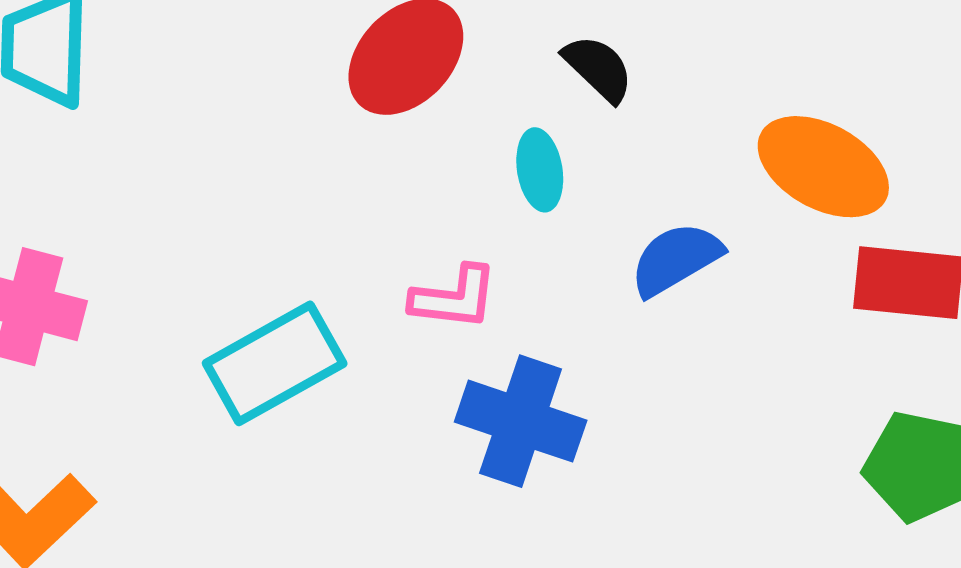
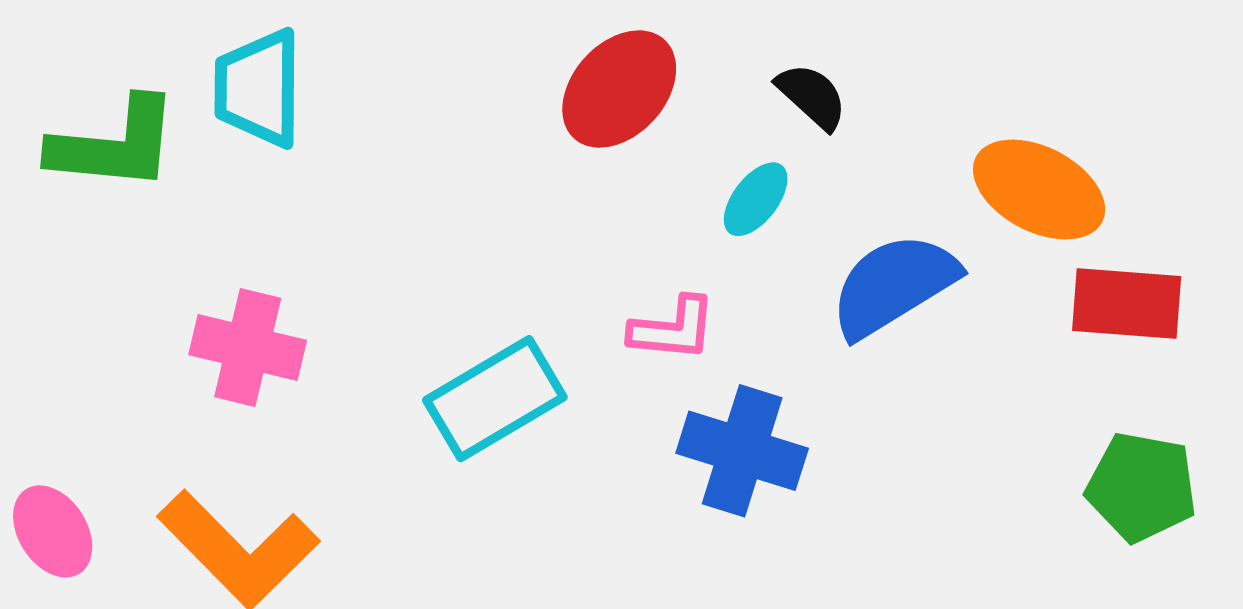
cyan ellipse: (540, 170) -> (756, 199), turned 48
blue semicircle: (676, 259) -> (894, 285), size x1.4

